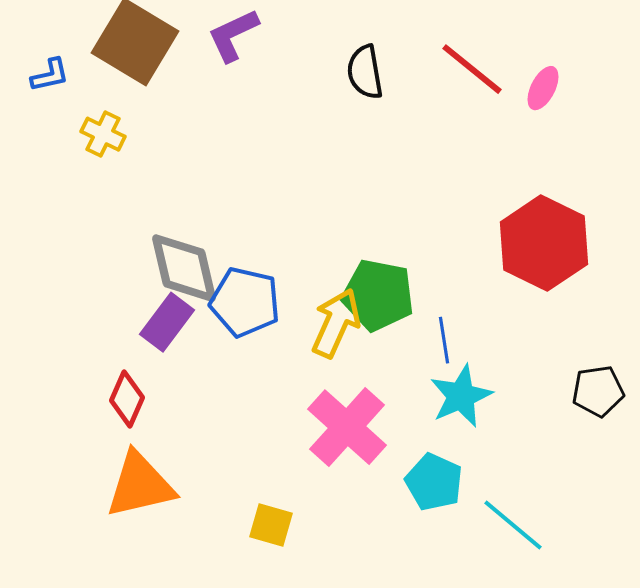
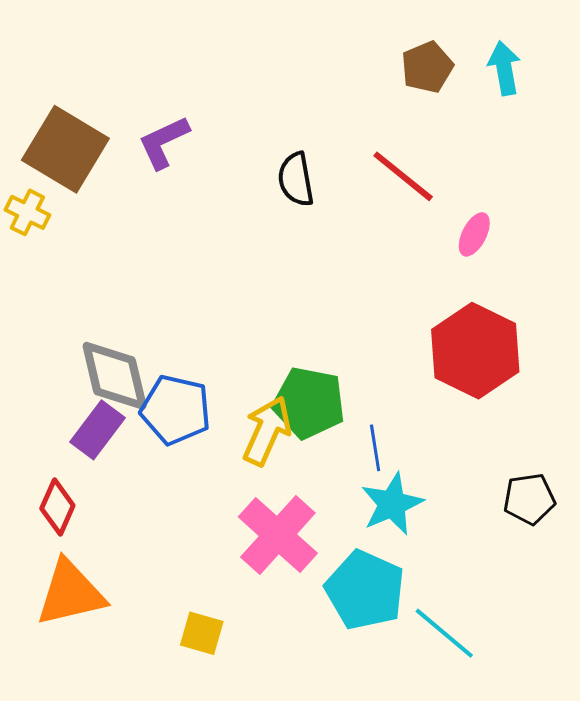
pink ellipse: (543, 88) -> (474, 234), moved
yellow cross: (103, 134) -> (27, 212), moved
cyan pentagon: (434, 482) -> (365, 590), size x1.4

